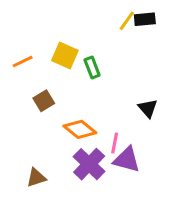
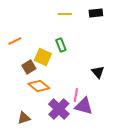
yellow line: (127, 21) -> (65, 14), moved, turned 56
yellow square: (65, 55) -> (43, 57), moved
orange diamond: (80, 129) -> (39, 86), moved

